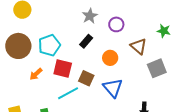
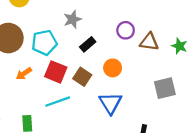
gray star: (90, 16) -> (72, 19), moved
brown triangle: (139, 46) -> (149, 42), moved, turned -42
brown square: (86, 78) -> (82, 77), moved

